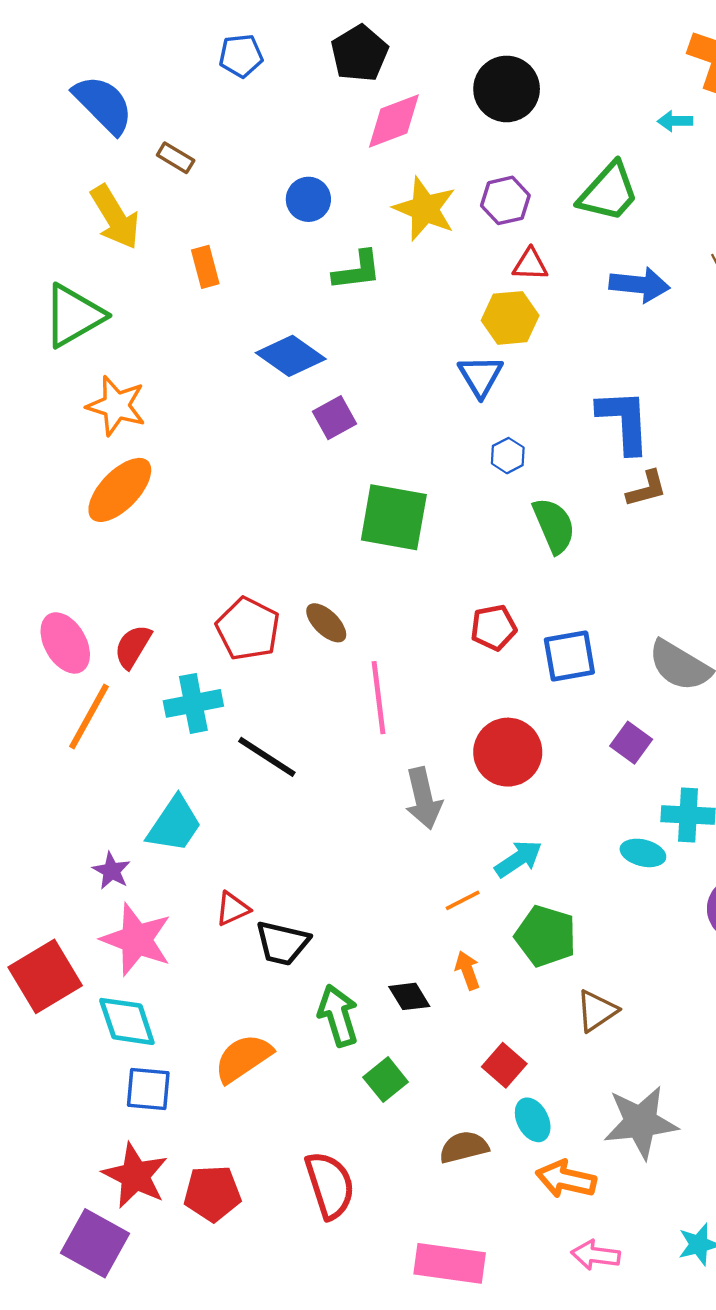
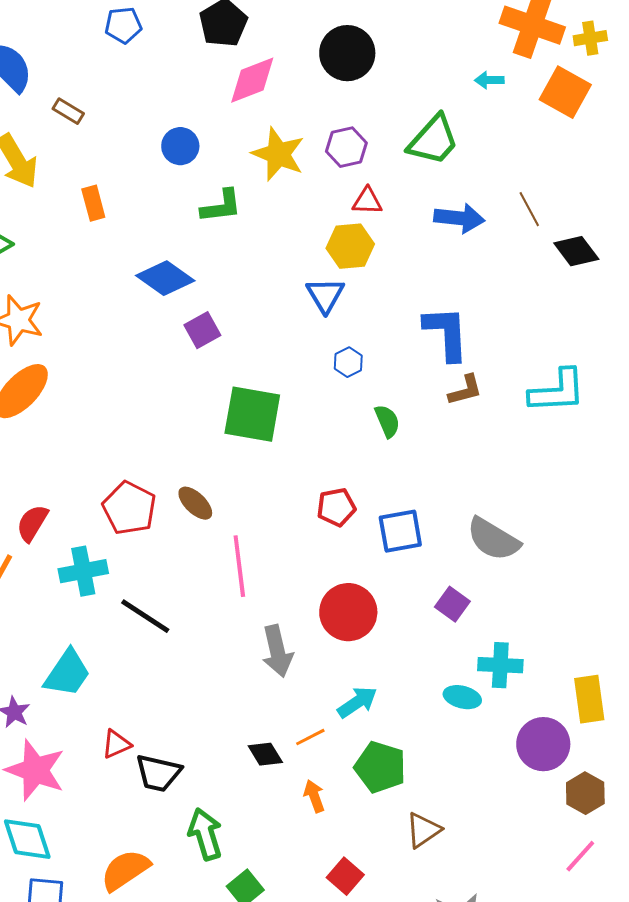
green semicircle: (554, 526) -> (387, 421), size x0.7
black diamond: (409, 996) -> (265, 754), moved

